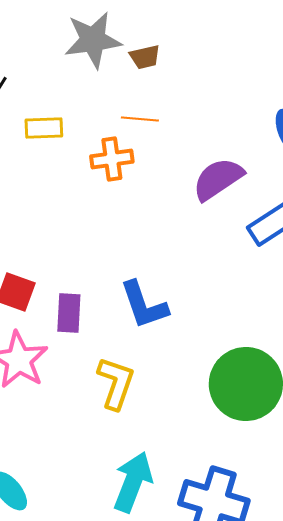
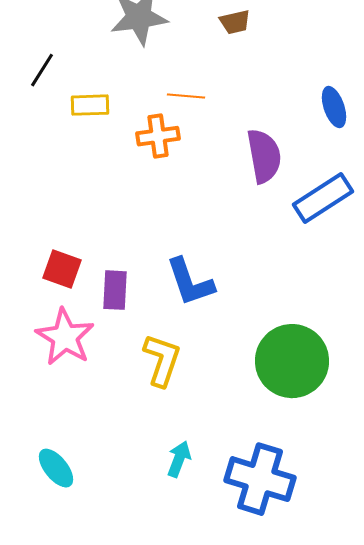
brown trapezoid: (145, 57) -> (235, 22), moved
purple semicircle: (218, 179) -> (264, 156), turned 114
cyan arrow: (133, 482) -> (179, 459), size x0.6

